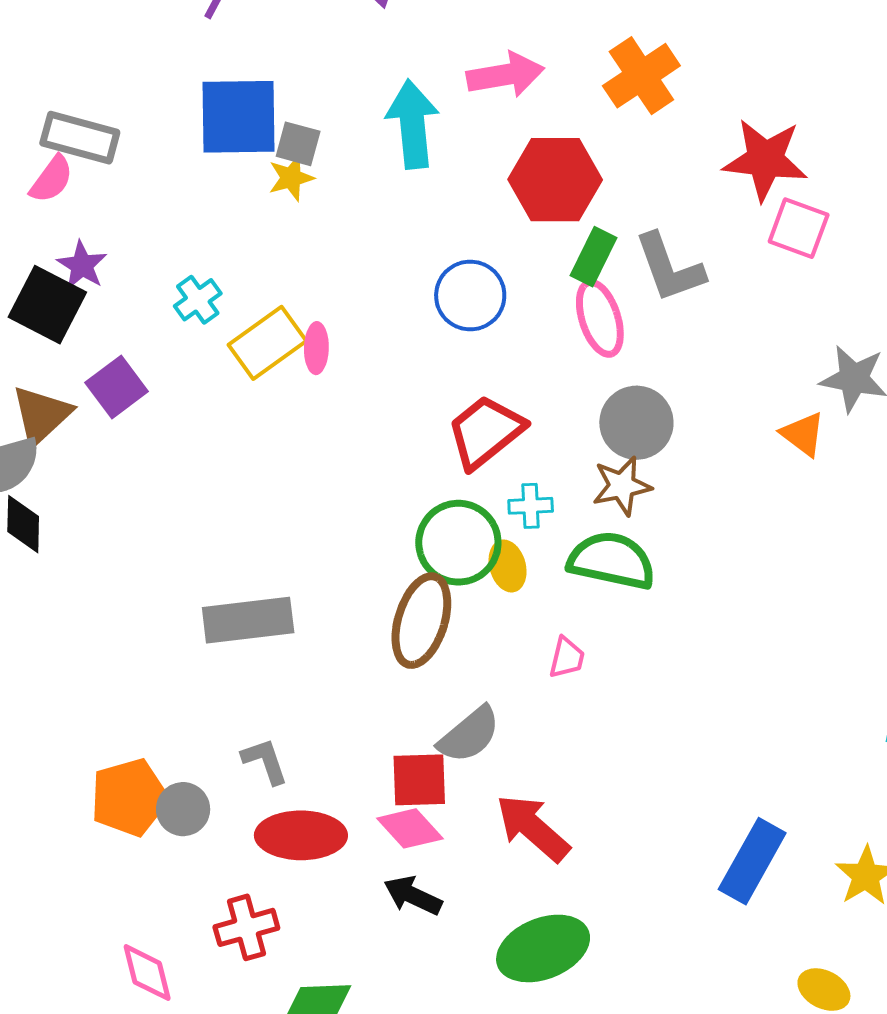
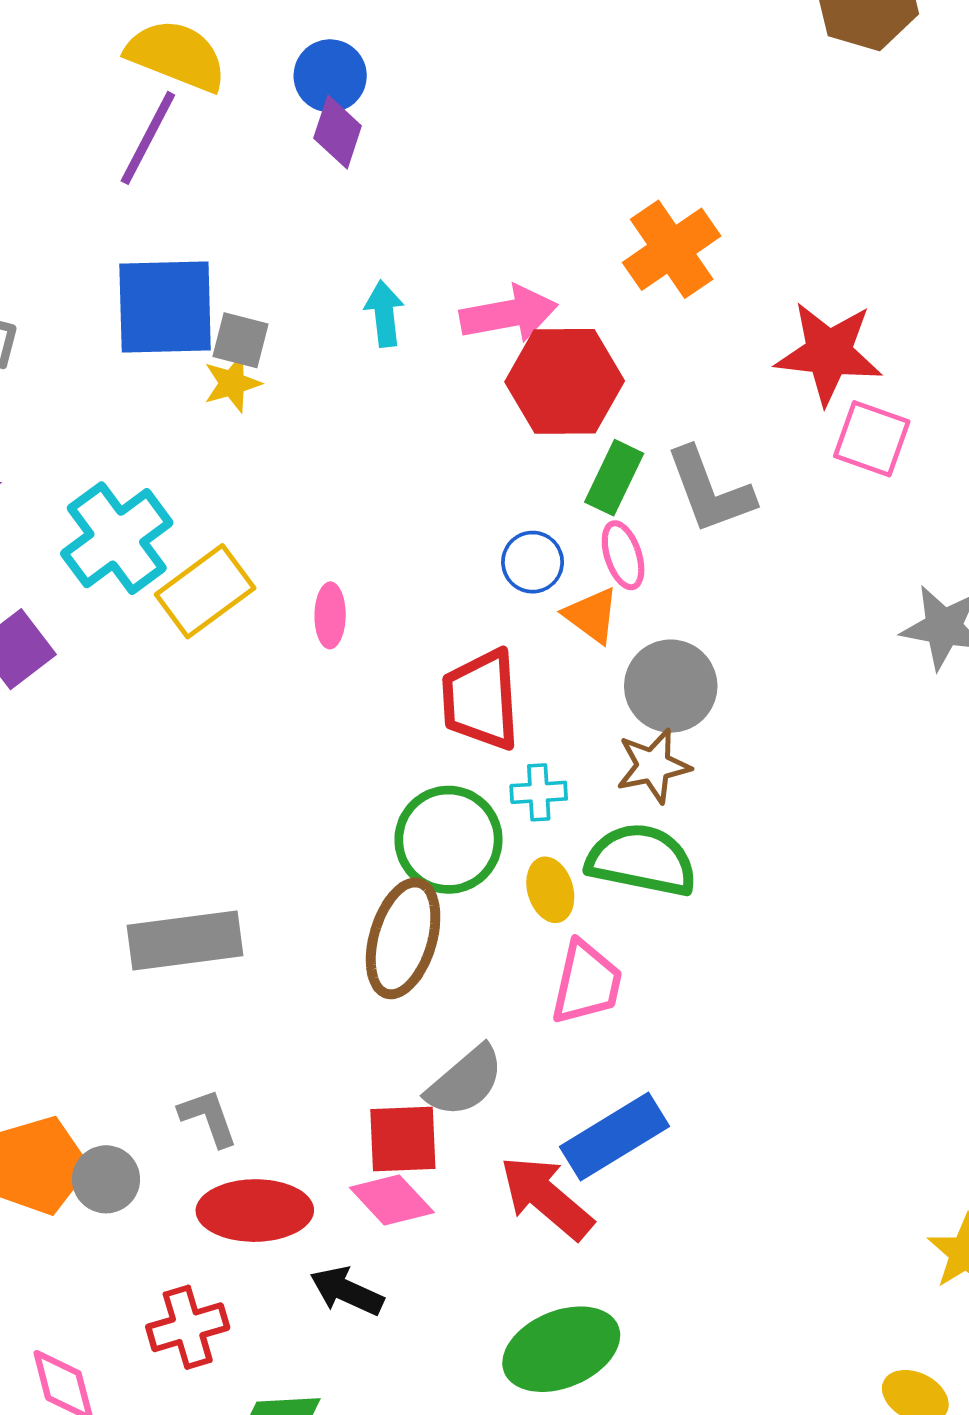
pink arrow: (505, 75) -> (509, 314), moved
cyan arrow: (413, 124) -> (384, 314), size x0.6
blue circle: (470, 296) -> (533, 562), moved, size x0.7
cyan cross: (198, 300) -> (117, 538), size x1.8
pink ellipse: (600, 318) -> (623, 555), size x0.7
pink ellipse: (316, 348) -> (330, 615), moved
red trapezoid: (485, 432) -> (481, 700), turned -54
orange triangle: (803, 434) -> (592, 615), moved
yellow ellipse: (508, 566) -> (550, 890), moved
pink trapezoid: (567, 658) -> (587, 983), size x1.6
blue rectangle: (752, 861) -> (614, 1137), moved, turned 30
black arrow: (413, 896) -> (347, 1291), moved

